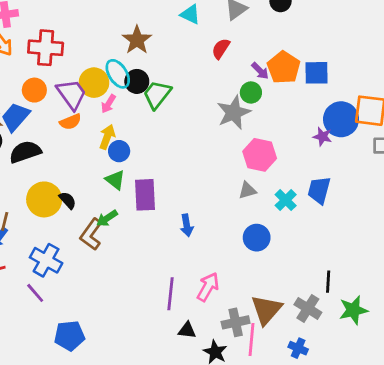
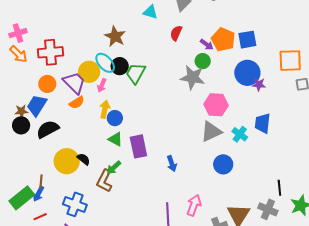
gray star: (234, 113) -> (193, 77), turned -30
blue circle: (341, 119) -> (247, 73), moved
gray triangle: (247, 190) -> (211, 132), size x1.6

